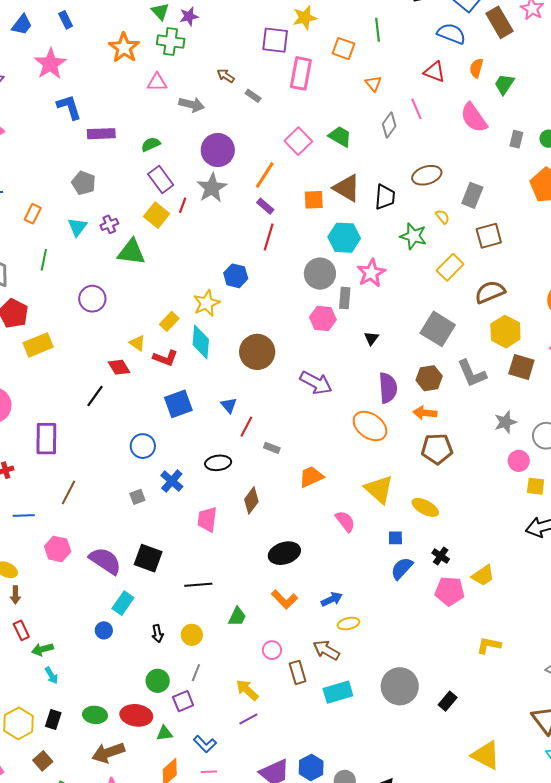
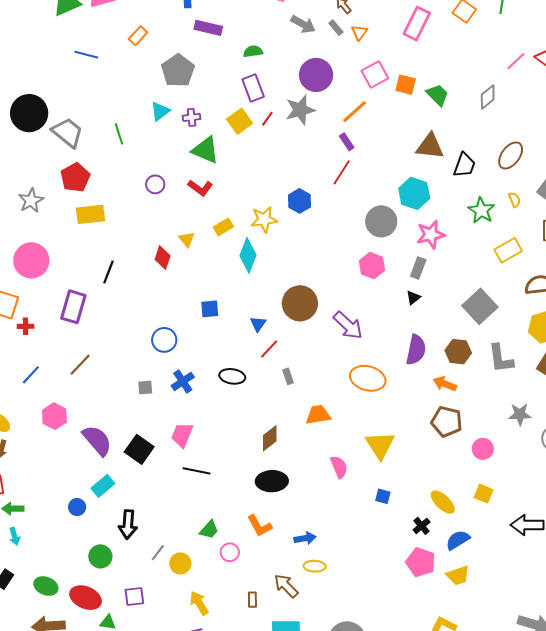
orange triangle: (373, 84) -> (359, 32), moved
gray rectangle: (253, 96) -> (336, 28), moved
pink line: (416, 109) -> (516, 61), moved, turned 55
pink square: (298, 141) -> (375, 74), moved
brown ellipse: (427, 175) -> (511, 155), turned -52
gray pentagon: (84, 183) -> (178, 71), size x1.4
brown triangle: (347, 188) -> (430, 146), turned -40
orange square: (314, 200) -> (406, 85), moved
orange rectangle: (33, 214) -> (138, 36), moved
green line: (44, 260) -> (119, 134), turned -45
gray rectangle: (345, 298) -> (418, 268), moved
purple circle: (92, 299) -> (155, 184), size x0.7
brown circle: (257, 352) -> (300, 303), moved
red L-shape: (165, 358) -> (200, 188), moved
red diamond: (119, 367) -> (163, 258), turned 35
black line: (95, 396) -> (108, 272), moved, turned -30
blue square: (178, 404) -> (210, 309), size x0.7
orange ellipse: (370, 426) -> (368, 378), moved, turned -36
gray rectangle: (272, 448) -> (288, 376), turned 35
pink circle: (519, 461) -> (483, 449), moved
yellow square: (536, 486) -> (484, 494), moved
brown diamond: (251, 500) -> (270, 438), moved
yellow ellipse: (425, 507) -> (443, 502), moved
blue line: (24, 516) -> (31, 375), turned -60
pink trapezoid: (207, 519) -> (182, 435), moved
blue semicircle: (402, 568) -> (458, 540), moved
yellow trapezoid: (483, 575) -> (458, 575), moved
black line: (198, 585) -> (196, 471), moved
black arrow: (157, 634) -> (128, 524), size x1.6
yellow circle: (192, 635) -> (180, 563), moved
pink circle: (272, 650) -> (230, 552), moved
brown rectangle: (298, 672) -> (252, 600), size x0.7
gray line: (196, 673) -> (158, 553), moved
green circle: (158, 681) -> (100, 556), moved

